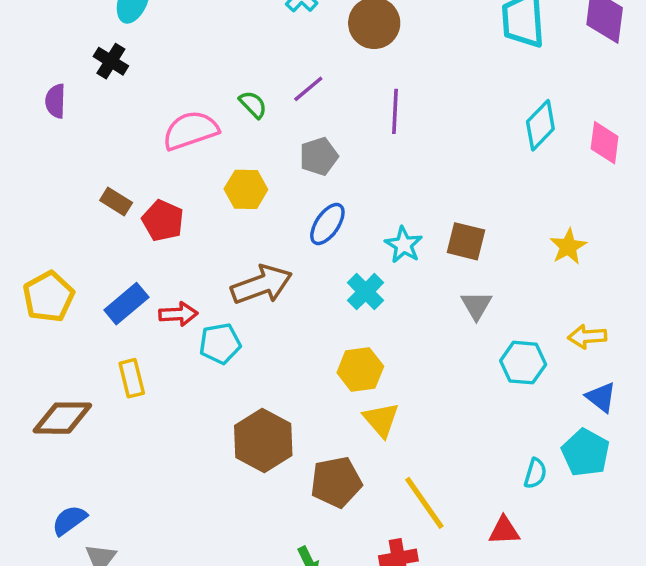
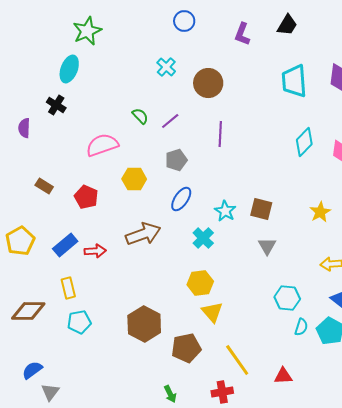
green semicircle: (253, 104) -> (140, 116), moved
brown rectangle: (116, 201) -> (44, 186), moved
cyan pentagon: (220, 344) -> (79, 322), moved
cyan hexagon: (523, 363) -> (287, 298), moved
cyan semicircle: (535, 473) -> (301, 327), moved

